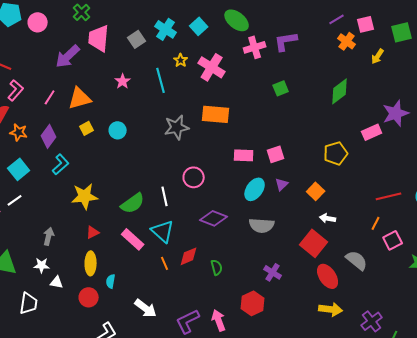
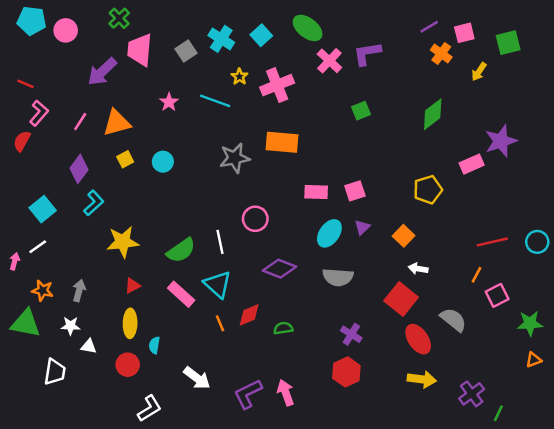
pink cross: (255, 47) -> (329, 61), turned -30
pink cross: (212, 67) -> (277, 85), turned 36
cyan line: (161, 80) -> (215, 101), turned -55
orange star: (19, 132) -> (43, 291), moved
green semicircle: (217, 267) -> (283, 328), turned -84
red hexagon: (253, 303) -> (346, 372), moved

